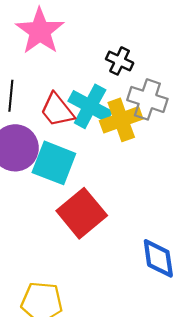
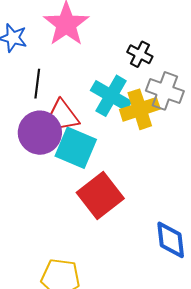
red trapezoid: (57, 110) -> (63, 115), moved

